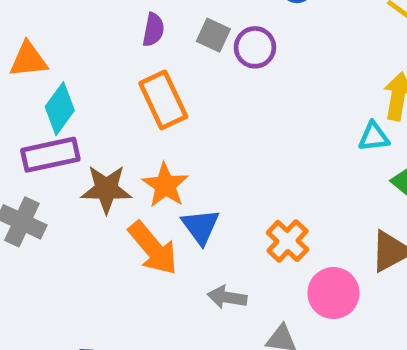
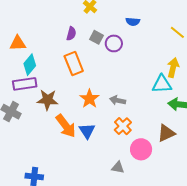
cyan triangle: (374, 137) -> (162, 84), size x1.5
orange star: (165, 185) -> (89, 99), moved
blue triangle: (201, 227) -> (87, 131), moved
gray arrow: (227, 297) -> (118, 100), moved

